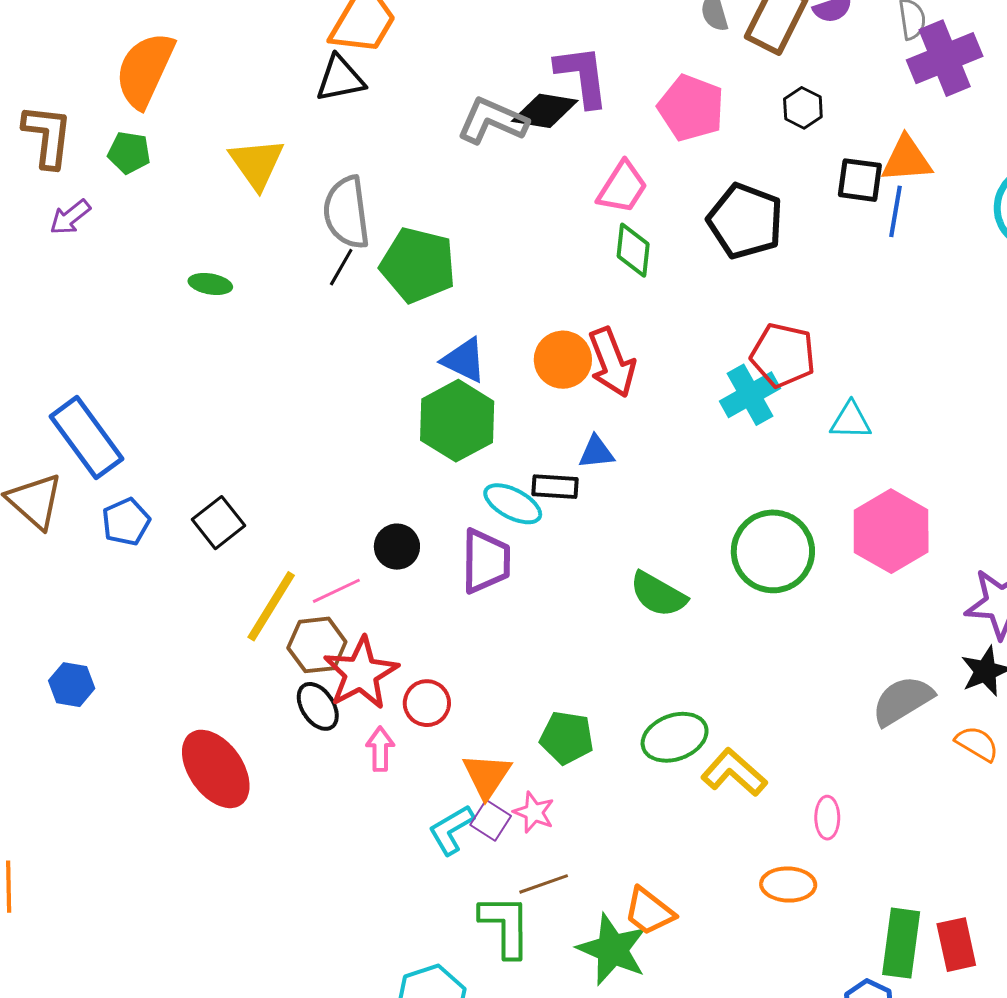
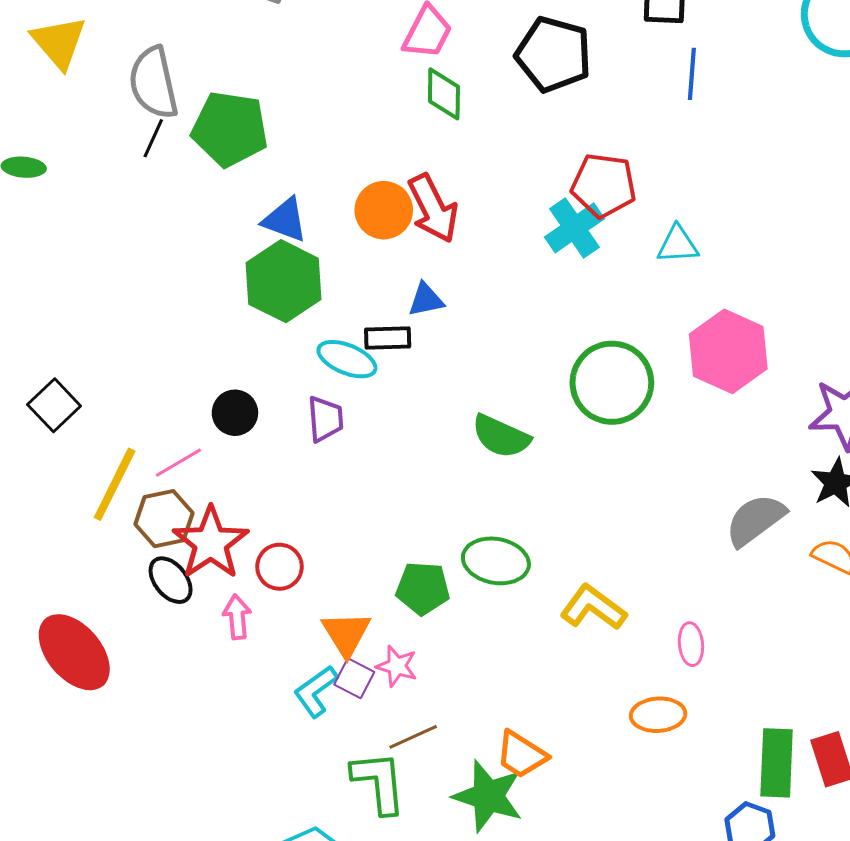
blue line: (895, 211) -> (692, 74), moved
purple trapezoid: (486, 561) -> (325, 419), size x0.7
green ellipse: (675, 737) -> (496, 561), moved, turned 36

